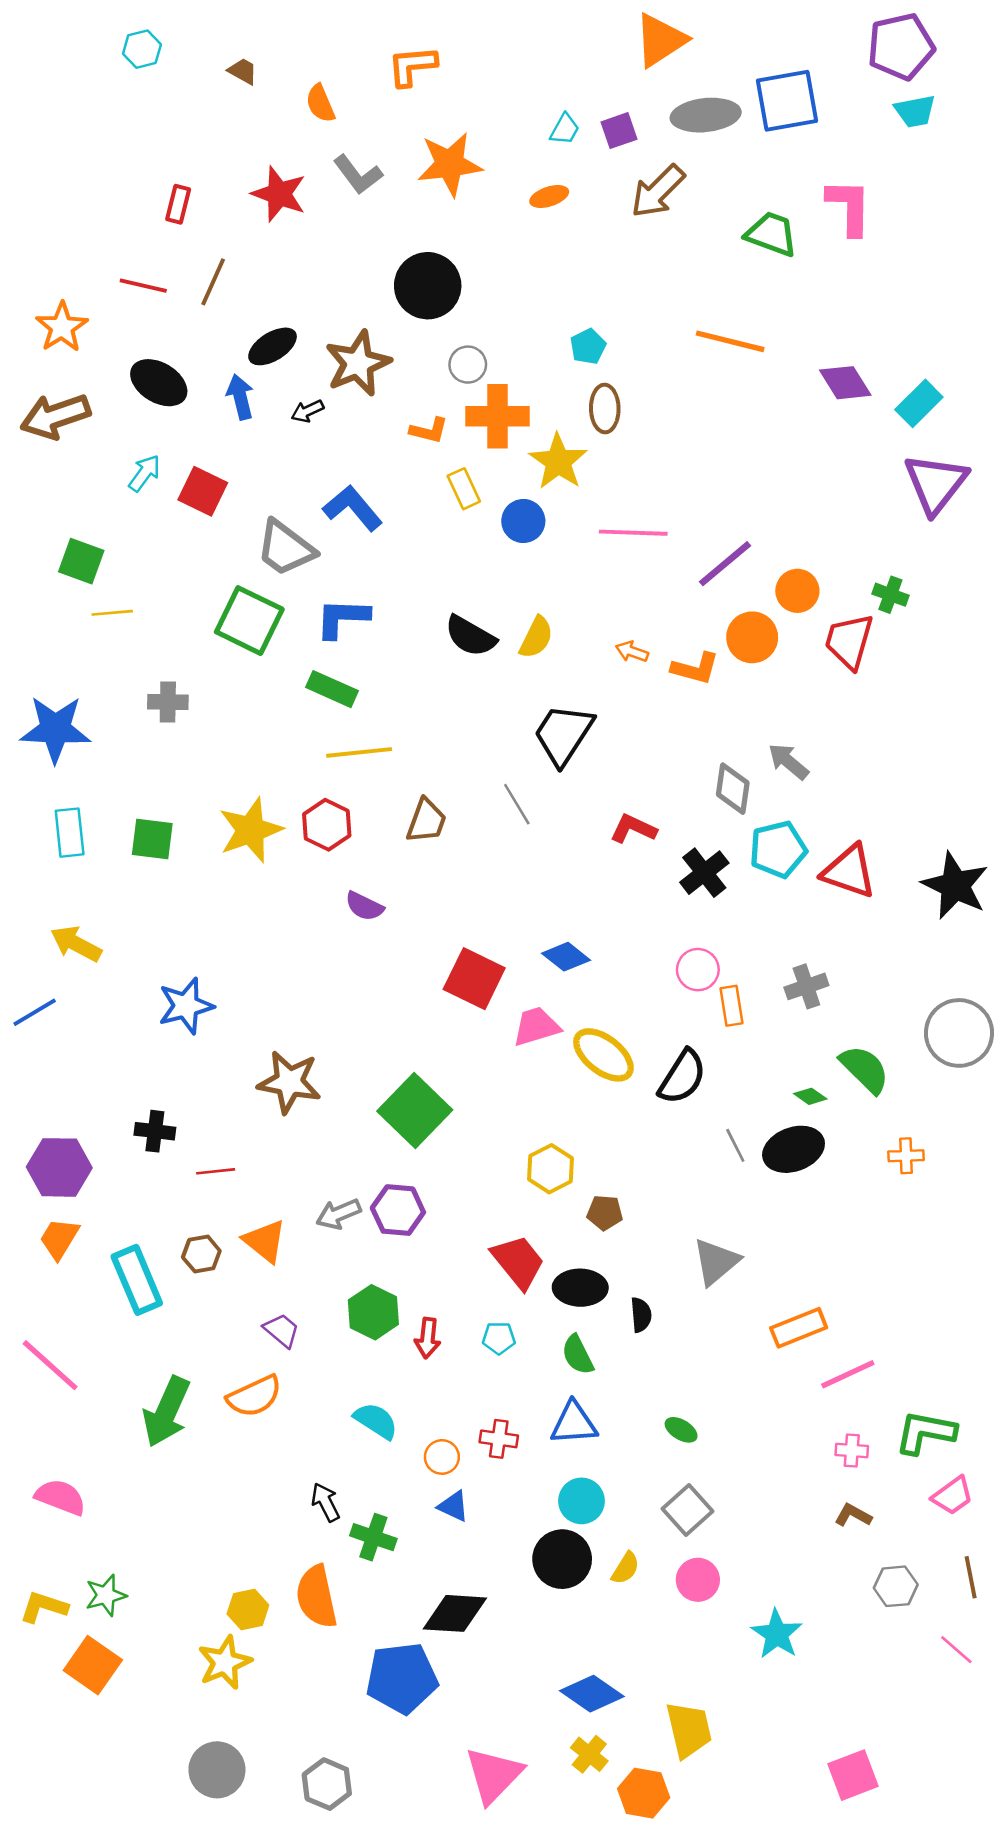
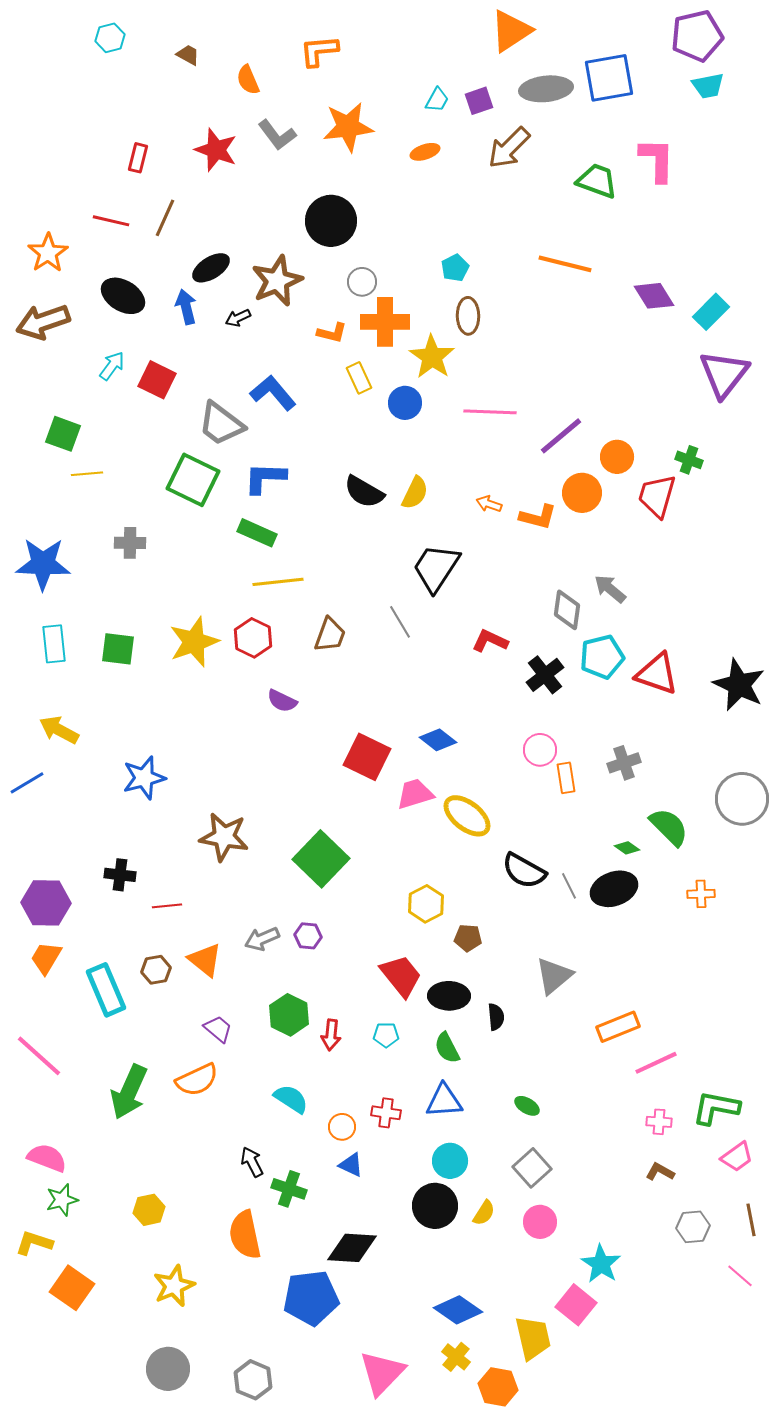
black semicircle: (682, 1077) -> (524, 871), moved, turned 87
purple hexagon: (398, 1210) -> (308, 936), size x0.7
green star: (106, 1595) -> (62, 1200), moved
yellow hexagon: (248, 1610) -> (149, 1210), moved
pink square: (853, 1775) -> (576, 1305), moved, turned -30

